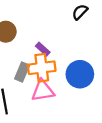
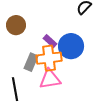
blue circle: (80, 74) -> (71, 46), moved

